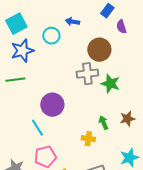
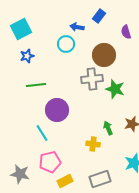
blue rectangle: (107, 11) -> (99, 16), moved
cyan circle: (51, 36) -> (66, 44), moved
blue star: (22, 51) -> (27, 56), size x0.6
green line: (15, 80) -> (36, 85), moved

